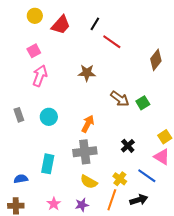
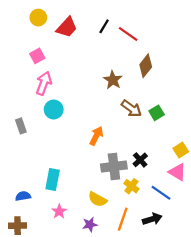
red line: (112, 42) -> (128, 34), moved
brown diamond: (156, 60) -> (146, 66), moved
brown star: (87, 73) -> (113, 80), moved, turned 30
cyan circle: (49, 117) -> (54, 110), moved
gray cross: (85, 152) -> (114, 166), moved
yellow cross: (120, 179) -> (131, 186), moved
pink star: (54, 204) -> (59, 211), moved

